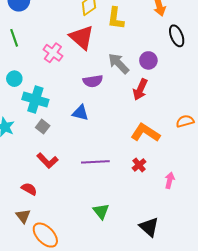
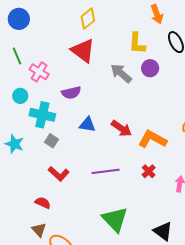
yellow L-shape: (116, 18) -> (137, 43), moved
pink cross: (53, 53) -> (39, 72), moved
purple semicircle: (93, 81) -> (71, 93), moved
red arrow: (140, 89) -> (121, 128), moved, turned -75
green triangle: (101, 211) -> (115, 219), size x1.6

